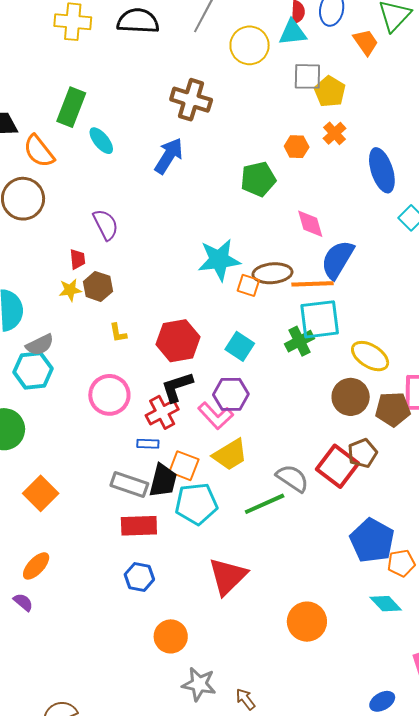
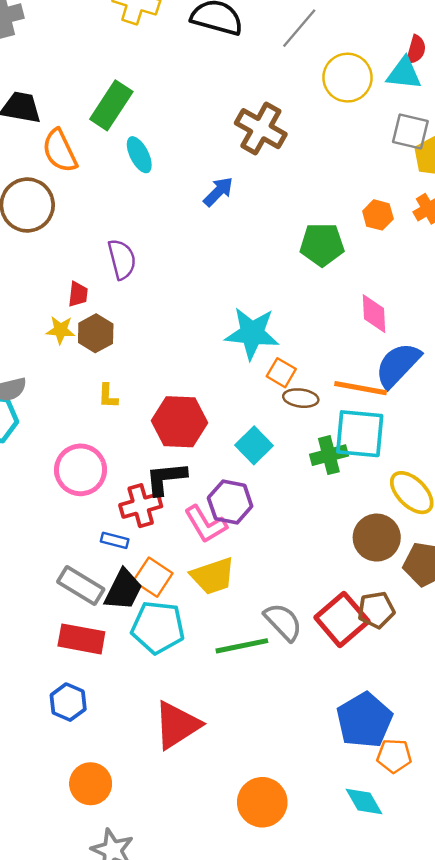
blue arrow: (169, 156) -> (218, 192), size x0.7
brown ellipse: (272, 273) -> (301, 398), moved, size x0.7

